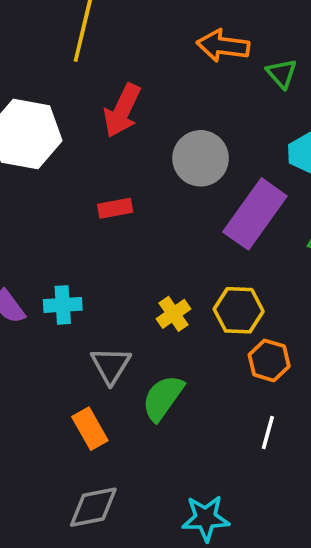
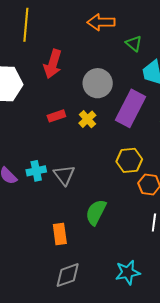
green triangle: (282, 74) -> (134, 43), moved
yellow cross: (174, 314) -> (87, 119), moved
gray triangle: (111, 365) -> (64, 175), moved
orange rectangle: (90, 429) -> (60, 234), turned 30

